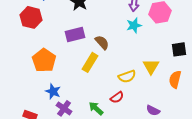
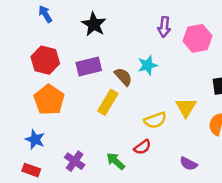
red hexagon: (31, 17) -> (45, 60), moved
cyan star: (134, 25) -> (148, 65), moved
blue star: (53, 91) -> (35, 139), moved

